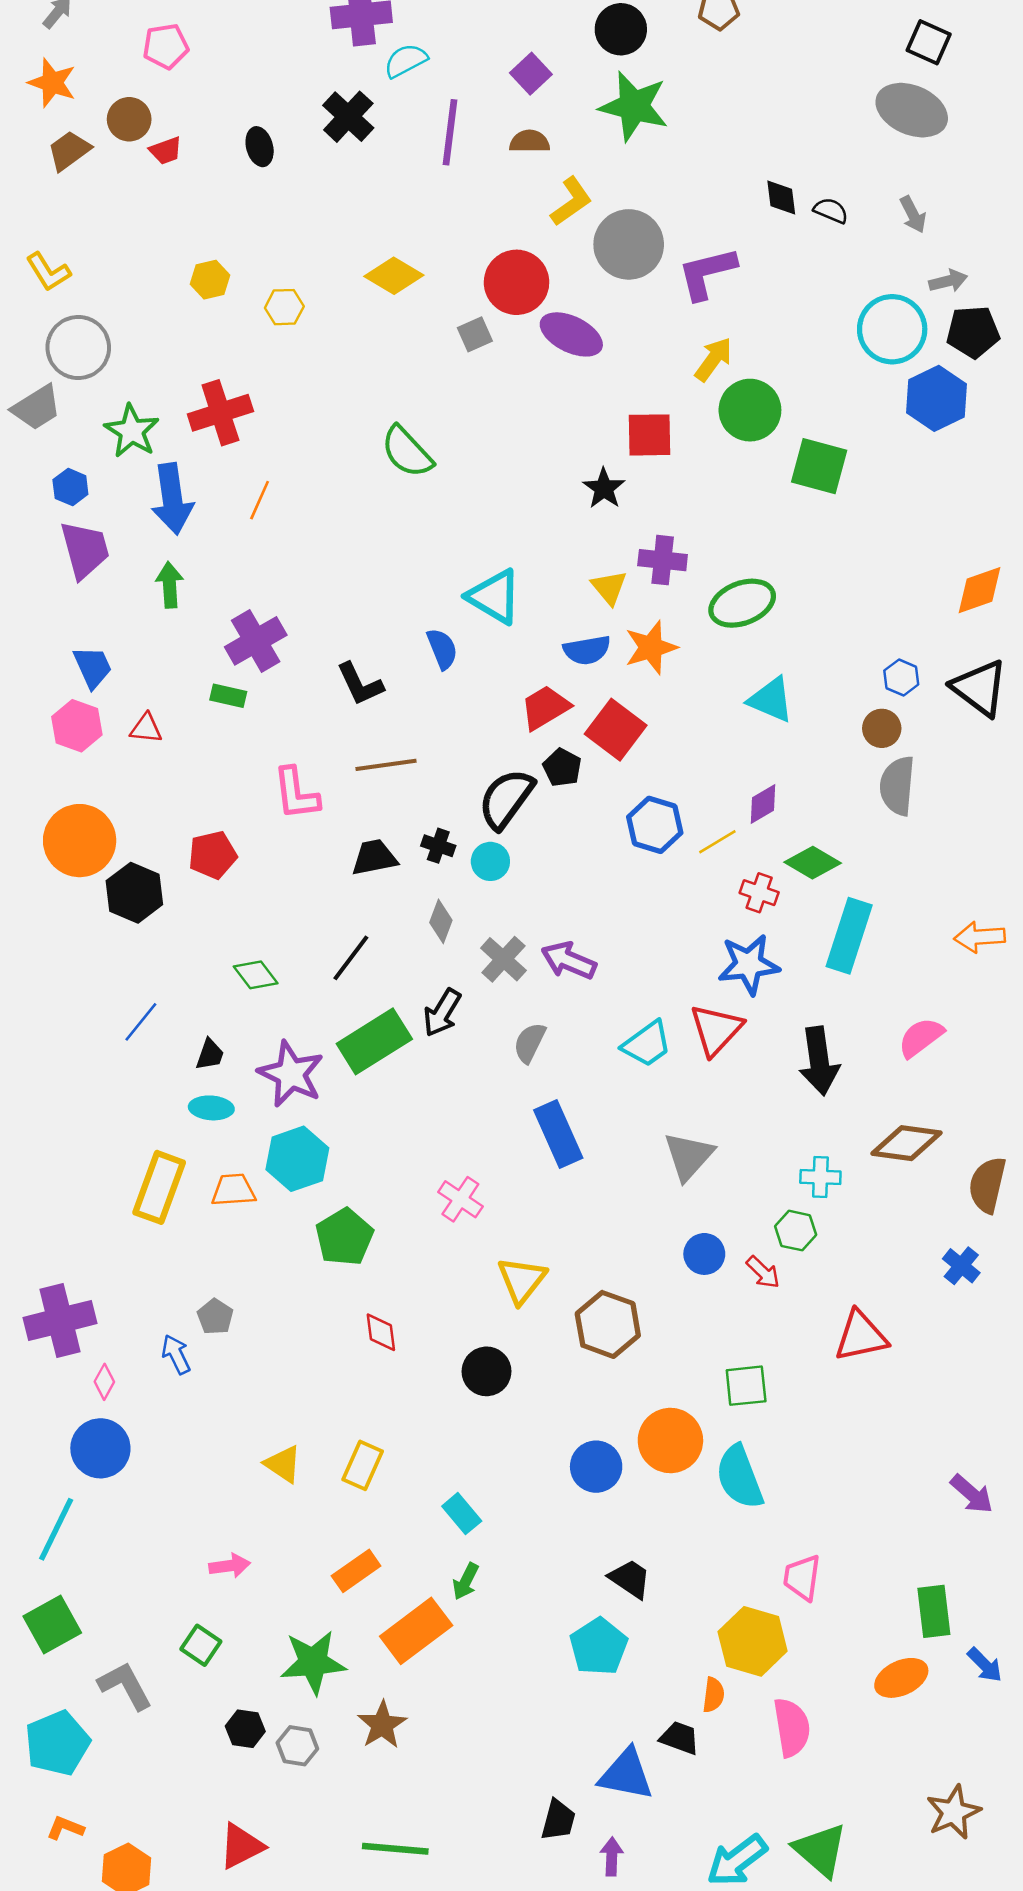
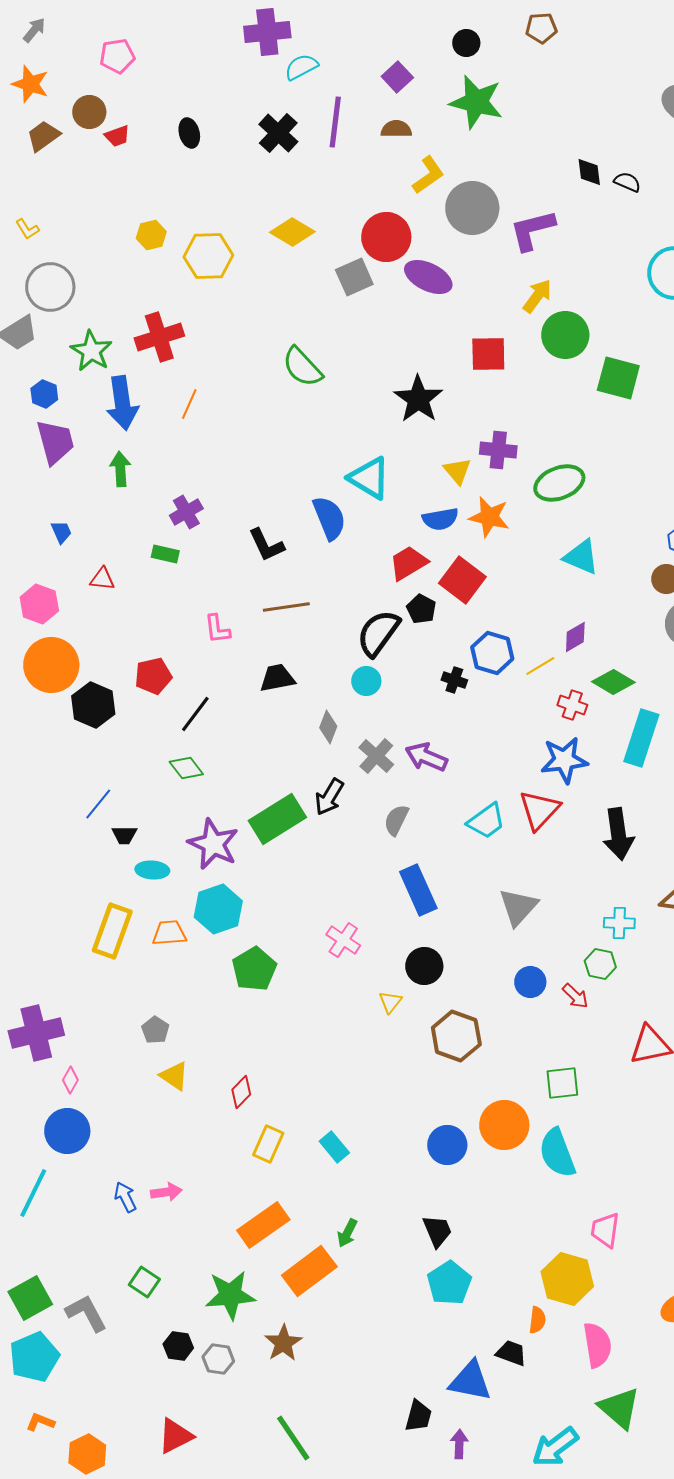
black circle: (621, 29) -> (466, 43), size x0.7
black cross: (348, 117) -> (278, 133), moved
yellow L-shape: (48, 272) -> (27, 229), size x0.7
yellow hexagon: (284, 307) -> (208, 256), size x1.6
gray square: (475, 334) -> (354, 277), size x1.4
black star: (604, 488) -> (418, 399), moved, size x1.5
purple cross: (256, 641) -> (186, 512), size x0.7
orange star: (651, 647) -> (489, 517), turned 30
blue semicircle: (442, 649) -> (329, 518), size x1.4
blue trapezoid: (93, 667) -> (61, 532), size x0.7
pink hexagon: (77, 726) -> (39, 604), moved
pink L-shape: (296, 794) -> (217, 629), size x0.7
black cross: (438, 846) -> (454, 680), moved
black line: (351, 958) -> (195, 714), moved
black trapezoid: (210, 1054) -> (124, 835), moved, turned 72
yellow triangle: (522, 1280) -> (390, 1002), size x0.6
red diamond: (381, 1332) -> (241, 1092), moved, turned 52
blue arrow: (176, 1354) -> (125, 1197), moved
black circle: (487, 1371) -> (424, 966), moved
yellow triangle: (283, 1464) -> (174, 1076), moved
cyan rectangle: (462, 1514) -> (334, 1147), moved
pink arrow: (230, 1566) -> (166, 1192), moved
orange rectangle: (356, 1571) -> (263, 1225), size x1.4
black trapezoid: (630, 1579) -> (437, 1231), moved, turned 33
green square: (52, 1624) -> (30, 1298), moved
green line: (395, 1849) -> (293, 1438), turned 51
green triangle: (820, 1850) -> (619, 1408), moved

